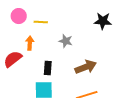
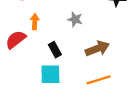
black rectangle: (48, 68) -> (55, 50), turned -32

